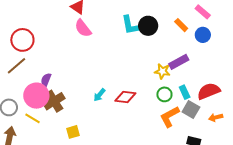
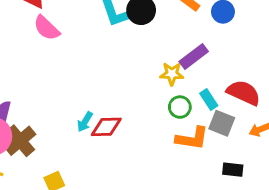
red semicircle: (209, 91) -> (244, 93), turned 55
red diamond: (125, 97) -> (106, 127), moved
orange L-shape: (170, 117) -> (192, 138), turned -135

